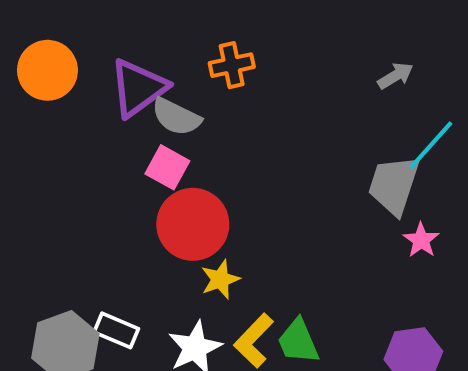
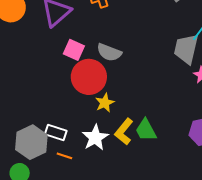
gray semicircle: (176, 117) -> (109, 52), moved

